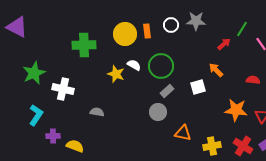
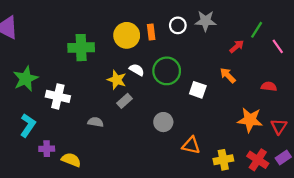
white square: (198, 87) -> (198, 90), moved, turned 35
gray rectangle: (167, 91) -> (124, 101), moved

